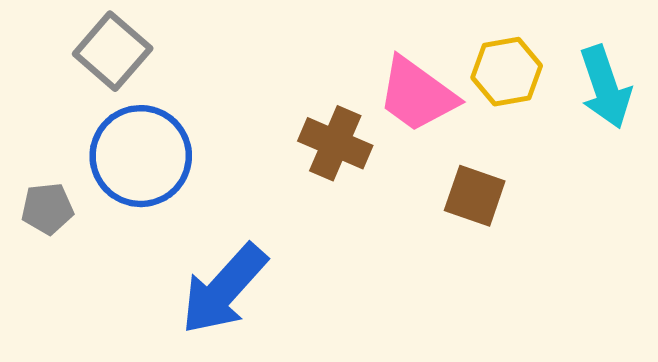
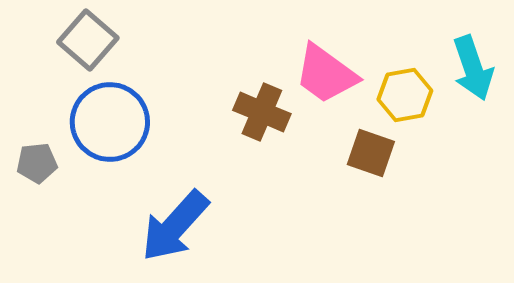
yellow hexagon: (507, 72) -> (405, 95), moved

